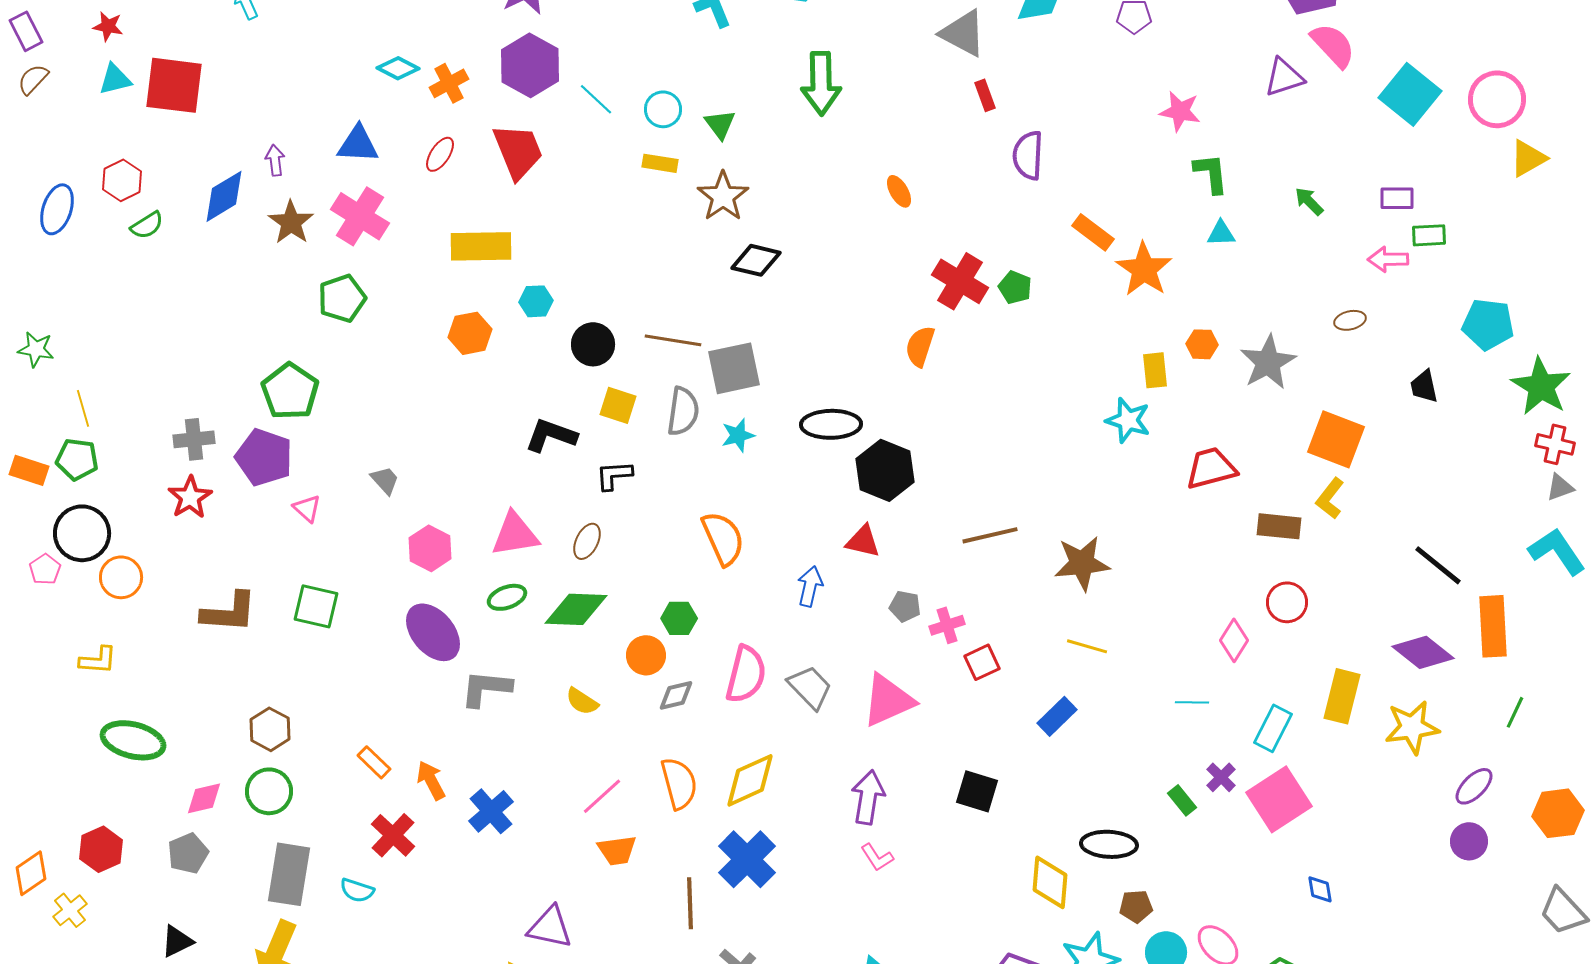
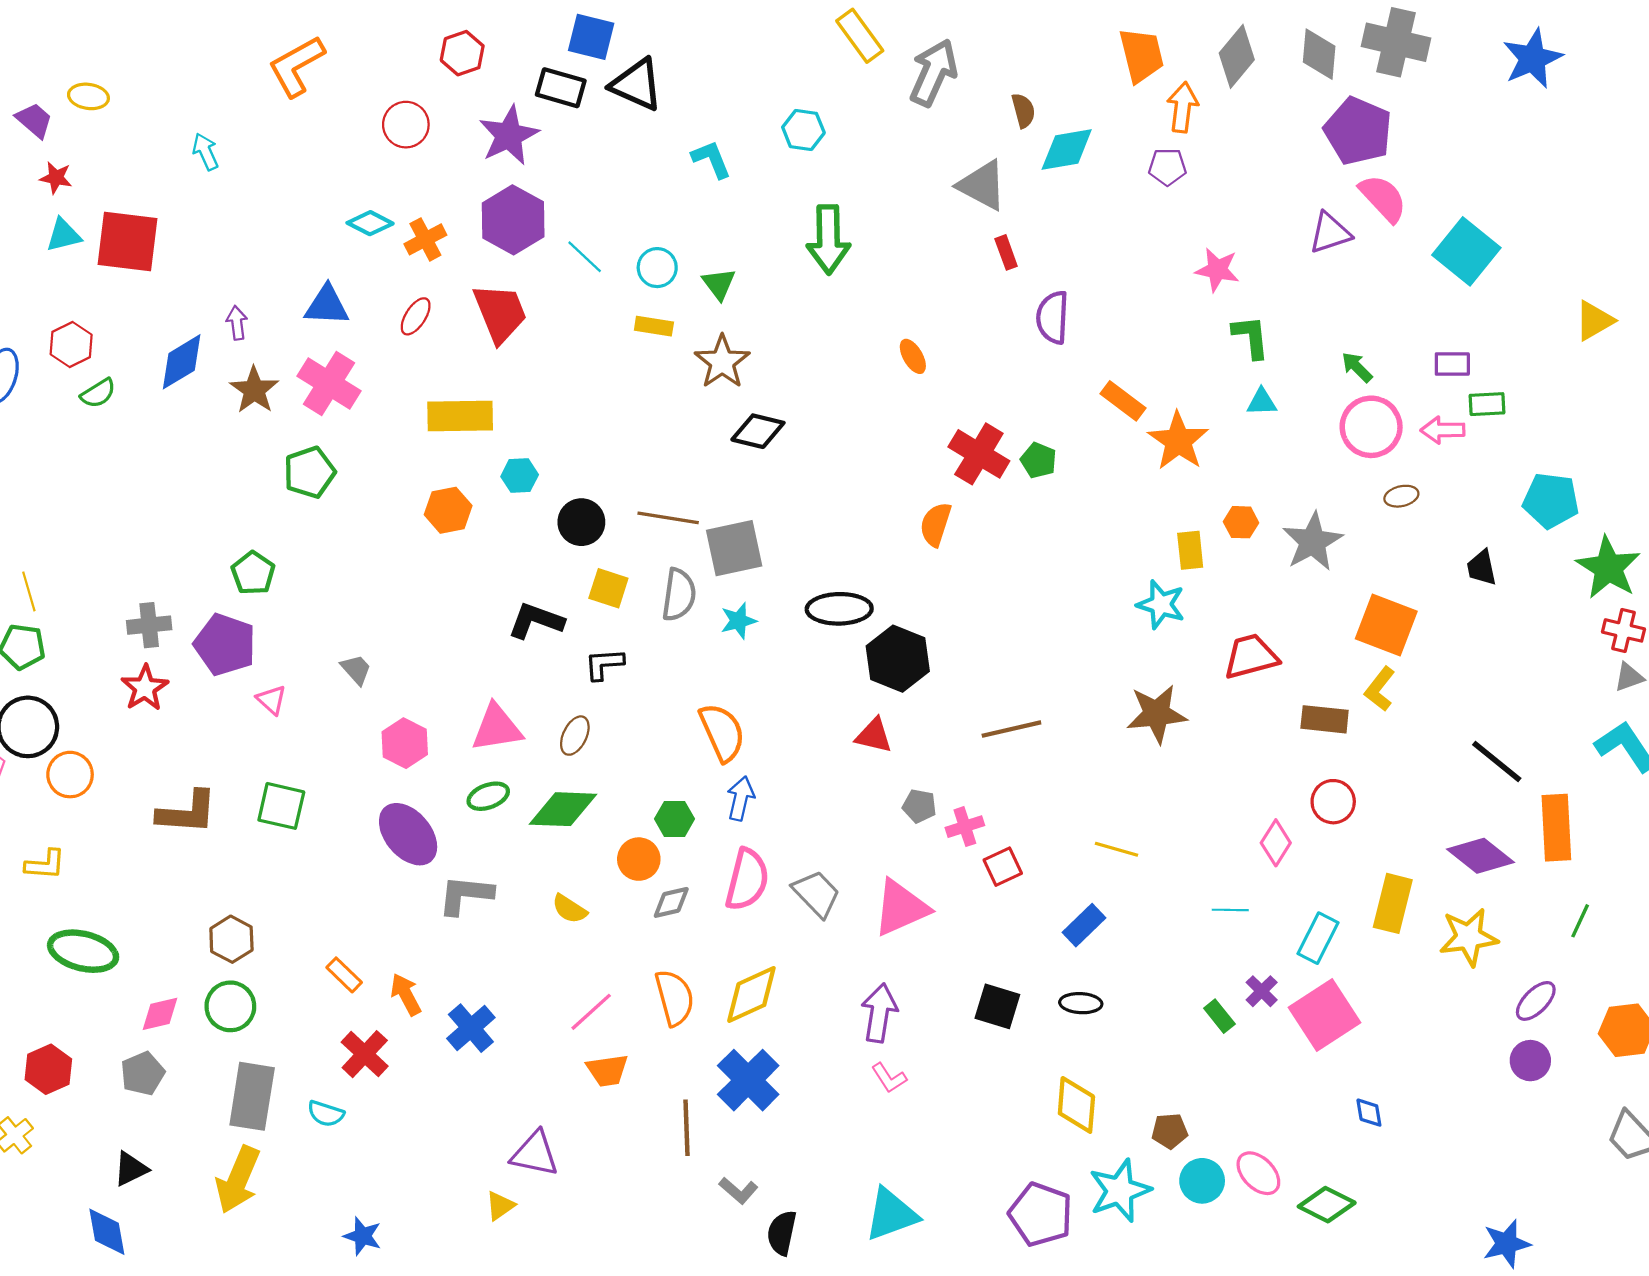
pink circle: (1497, 99) -> (1371, 427), moved
green pentagon: (290, 391) -> (253, 573), size x0.7
brown star: (1082, 563) -> (1157, 714), moved
blue arrow: (810, 586) -> (741, 798), moved
black ellipse: (1109, 844) -> (1081, 1003), moved, size x0.7

